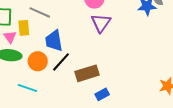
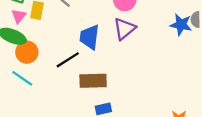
blue trapezoid: (54, 41) -> (89, 37), moved
orange circle: (38, 61) -> (27, 52), moved

